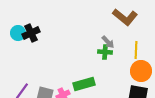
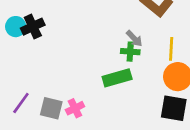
green rectangle: (84, 84) -> (117, 78), moved

